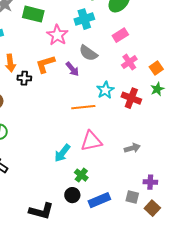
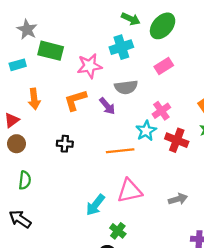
green rectangle: (33, 14) -> (51, 51), moved
pink star: (57, 35) -> (90, 66), turned 30
gray semicircle: (88, 53) -> (126, 87), turned -42
pink cross: (129, 62) -> (161, 111), moved
black cross: (24, 78) -> (65, 144), moved

